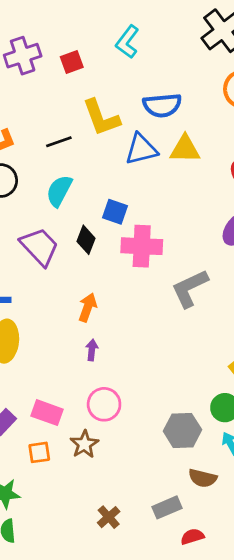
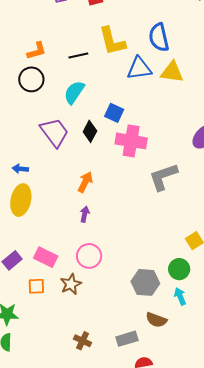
blue semicircle: (162, 105) -> (159, 37), turned 76
brown cross: (109, 517) -> (83, 341), turned -30

